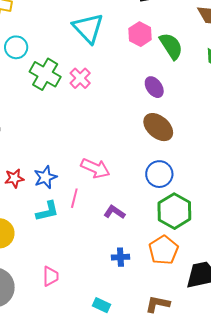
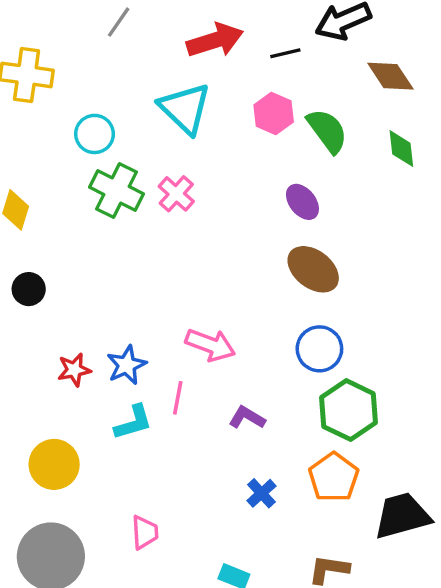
cyan circle: (16, 47) -> (95, 134), moved
blue cross: (120, 257) -> (261, 493), turned -36

